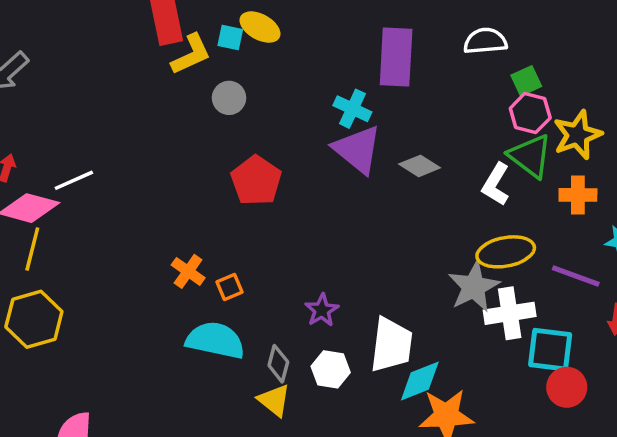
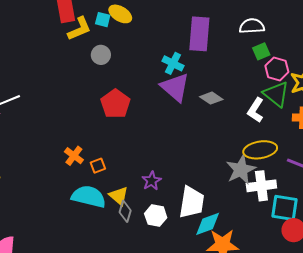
green square: (526, 81) -> (261, 51), moved
yellow triangle: (274, 400) -> (119, 196), moved

